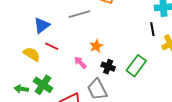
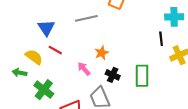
blue triangle: (42, 25) -> (46, 28), turned -30
green rectangle: (136, 66) -> (142, 76), turned -40
green arrow: (21, 89) -> (19, 73), moved

